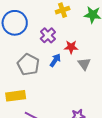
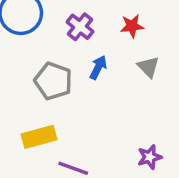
red star: (71, 47) -> (132, 26), moved

